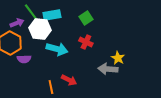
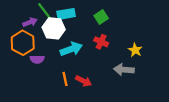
cyan arrow: (57, 49) -> (71, 49), turned -35
yellow star: (118, 58) -> (135, 50), moved
orange line: (51, 87) -> (65, 79), moved

